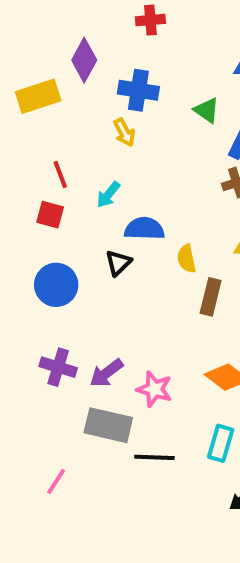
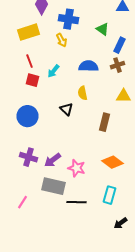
yellow rectangle: (38, 96) -> (28, 32), moved
red square: (50, 215) -> (32, 80), moved
blue semicircle: (144, 229) -> (88, 66), moved
yellow semicircle: (187, 259) -> (82, 93), moved
black triangle: (118, 263) -> (66, 109), moved, turned -32
pink line: (56, 481) -> (22, 202), moved

